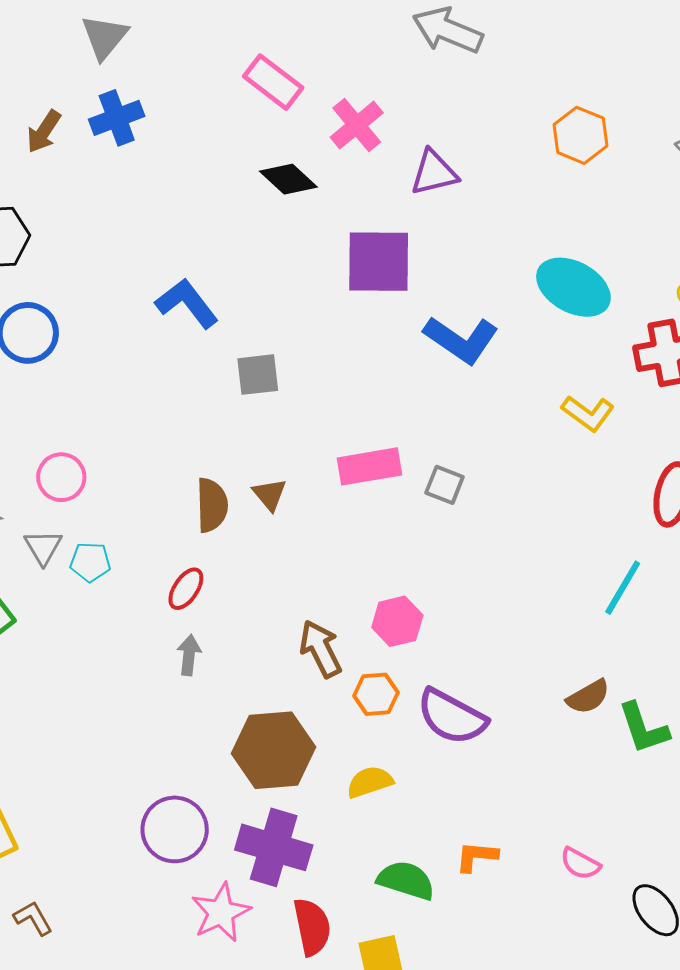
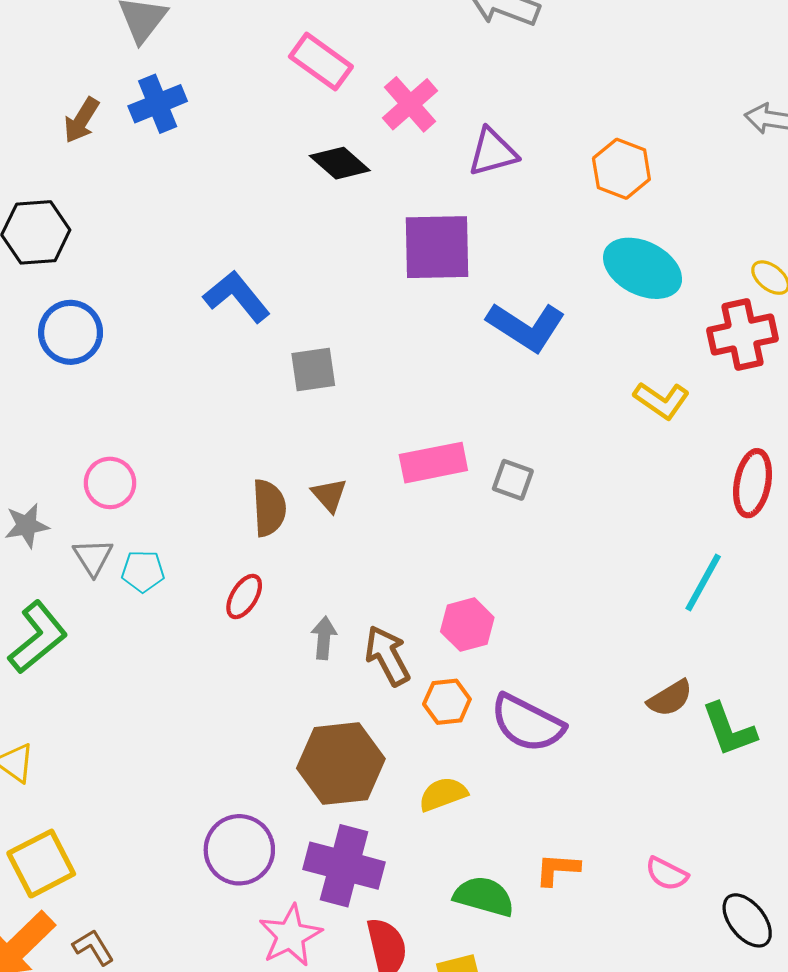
orange hexagon: (580, 135) -> (621, 169), moved
gray arrow: (189, 655) -> (324, 638), moved

